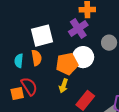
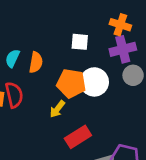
purple cross: (78, 28) -> (123, 49), moved
white square: (42, 36) -> (80, 42), moved, size x0.6

